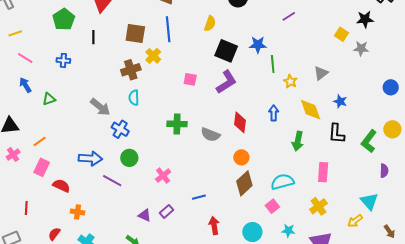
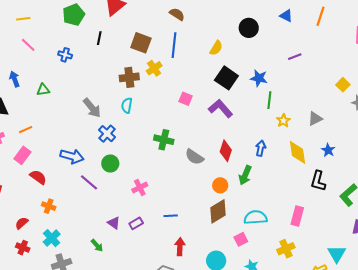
purple L-shape: (226, 82) -> (221, 108), turned -110
blue arrow: (25, 85) -> (15, 79), moved
green arrow: (298, 141) -> (245, 175), moved

